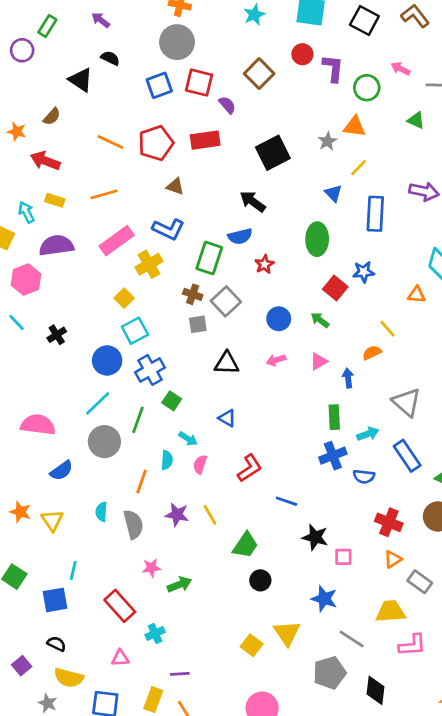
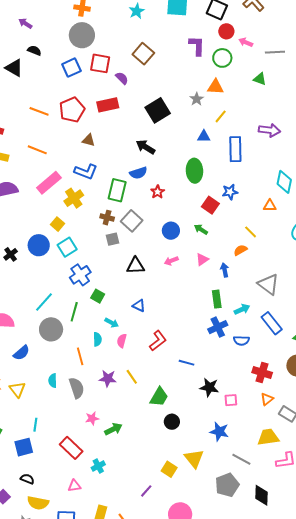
red circle: (302, 54) -> (226, 31), moved
blue triangle: (333, 193) -> (204, 136), turned -40
orange line: (104, 194) -> (37, 150), turned 42
blue circle: (107, 360) -> (39, 245), moved
orange line: (142, 482) -> (80, 356), turned -30
purple line: (180, 674) -> (146, 491), moved, turned -40

